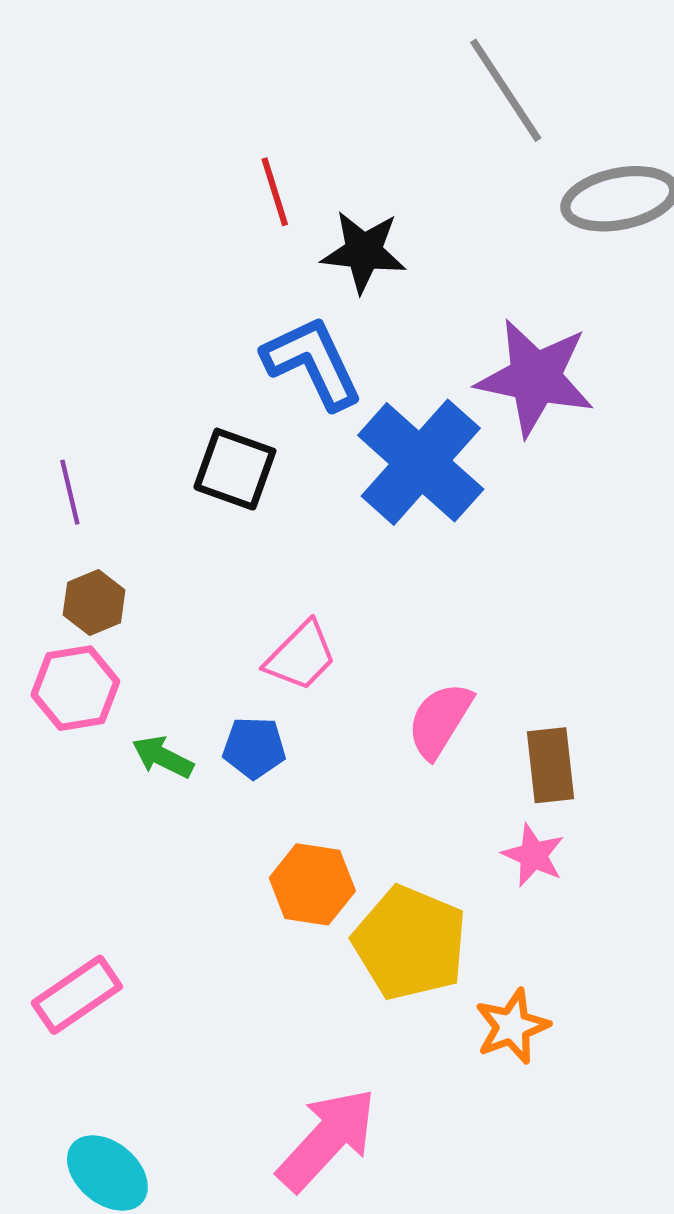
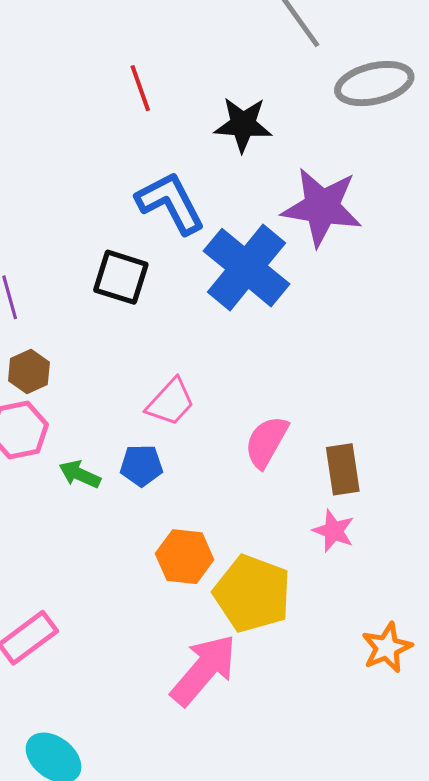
black star: (364, 252) -> (243, 125), moved
orange star: (512, 1026) -> (387, 648), moved
pink arrow: (327, 1139) -> (204, 670), moved

